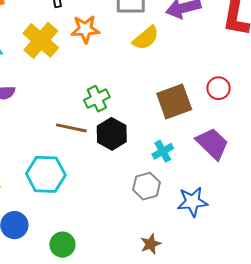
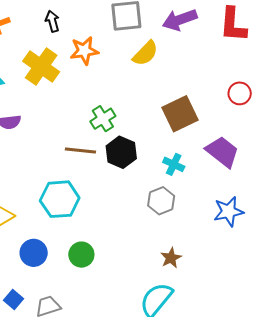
red circle: (219, 88) -> (240, 93), moved
cyan cross: (163, 151) -> (174, 164), turned -30
blue star: (192, 202) -> (229, 212), moved
green circle: (62, 245) -> (81, 255), moved

